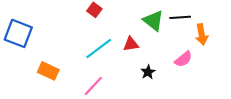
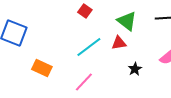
green triangle: (153, 21) -> (127, 21), moved

